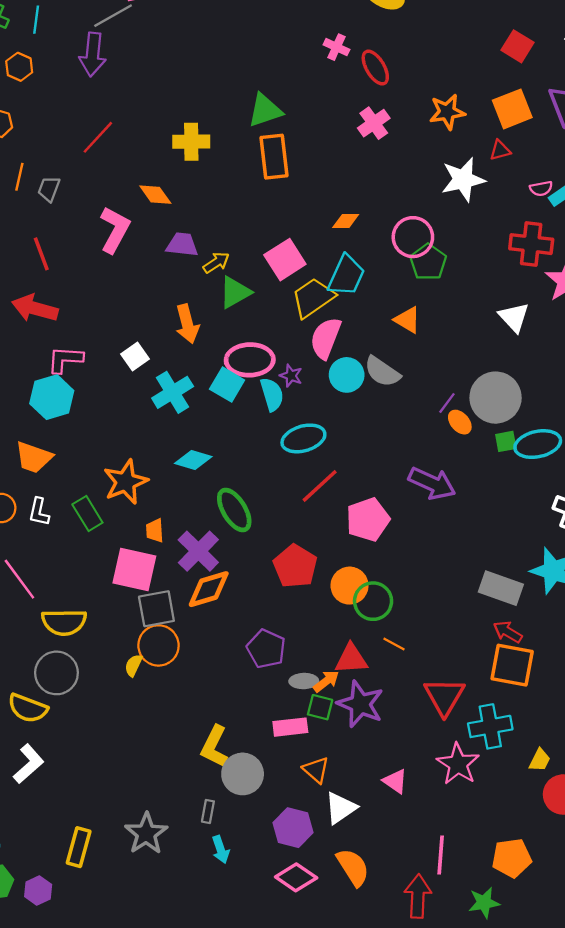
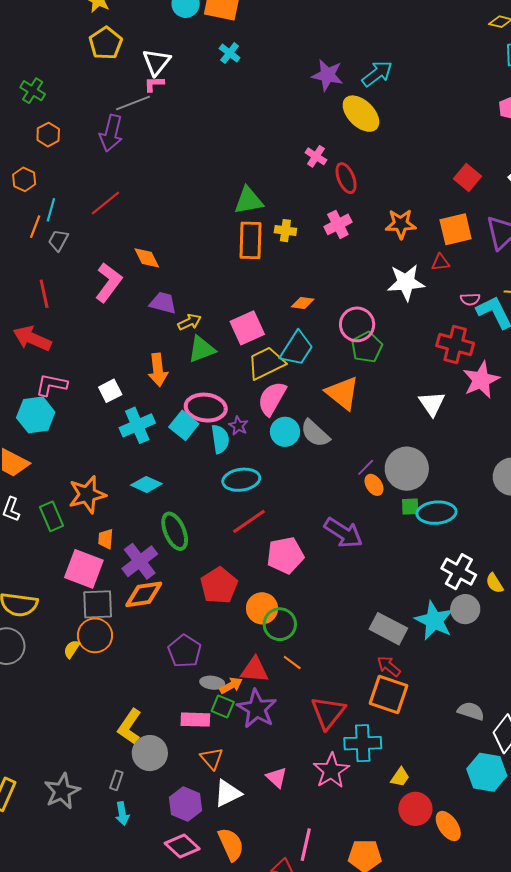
cyan line: (36, 20) -> (51, 210), moved
yellow cross: (191, 142) -> (285, 231), moved, size x0.7
orange triangle: (407, 320) -> (342, 393), size x1.5

